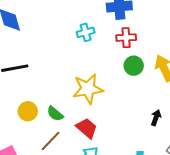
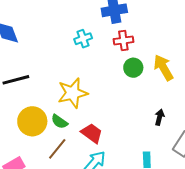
yellow star: (88, 89) -> (73, 93), moved
yellow circle: (28, 111) -> (32, 121), size x1.5

